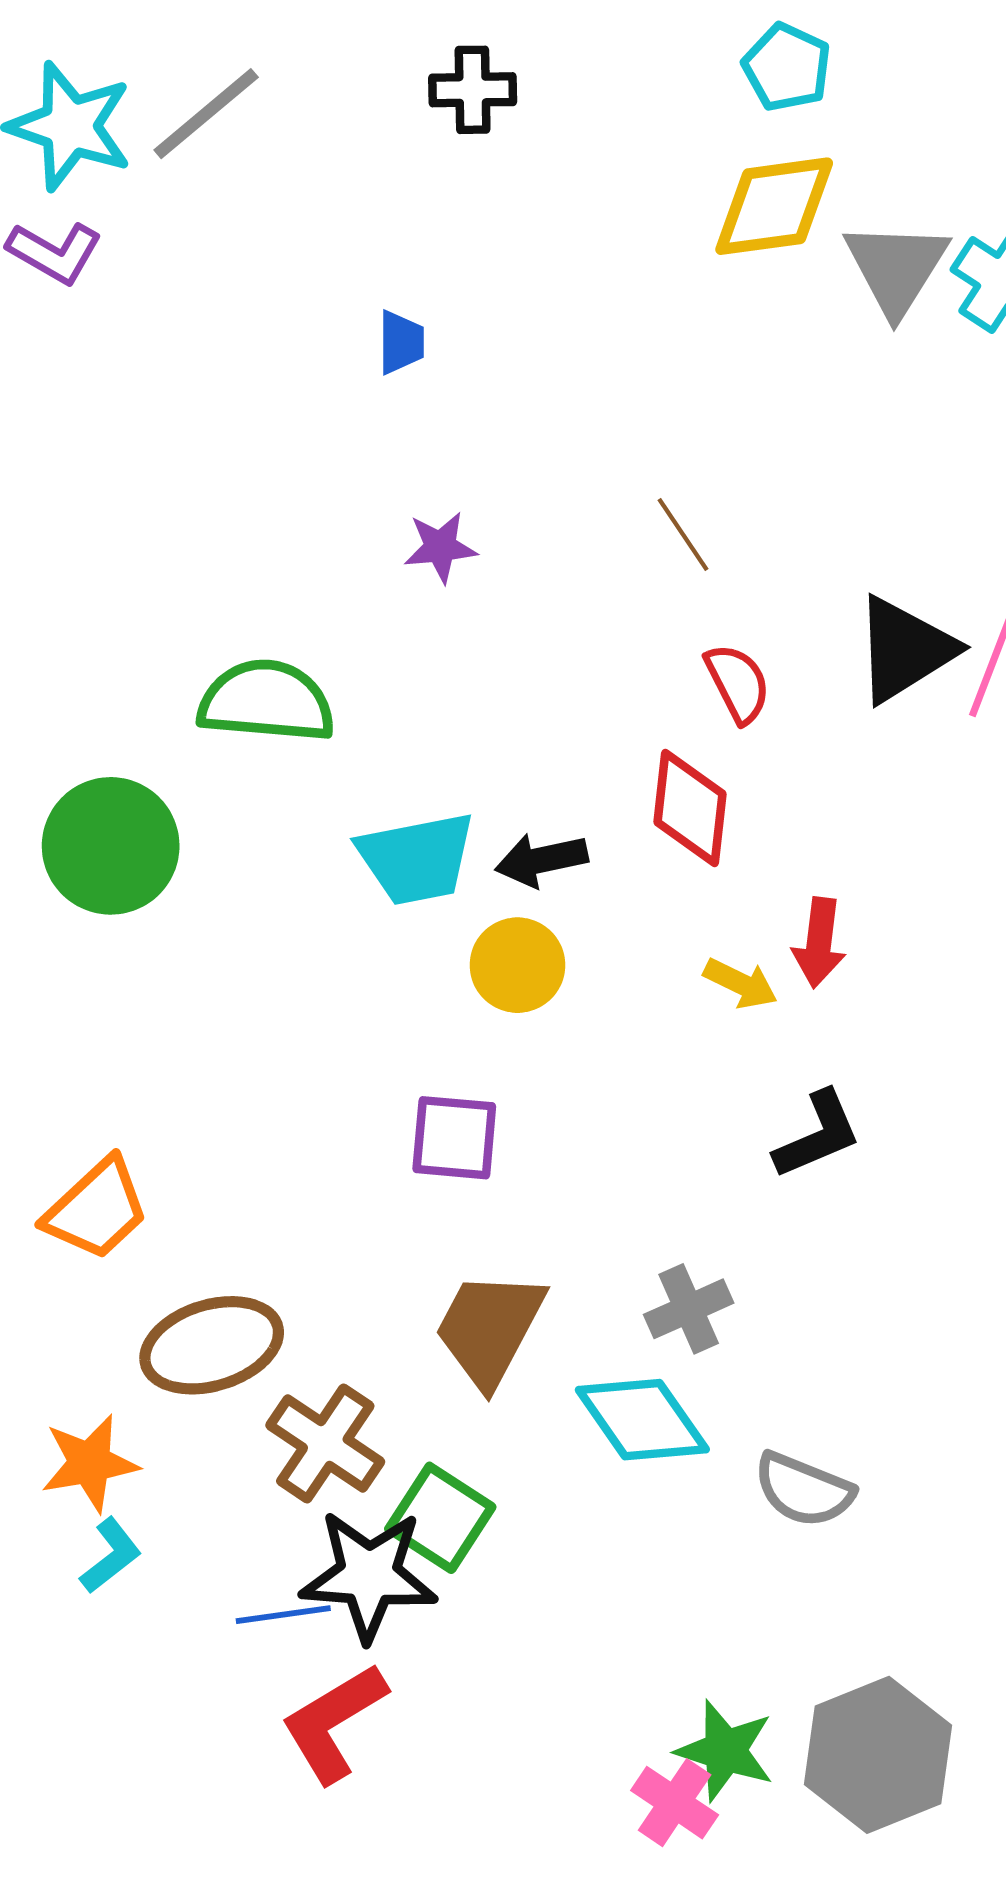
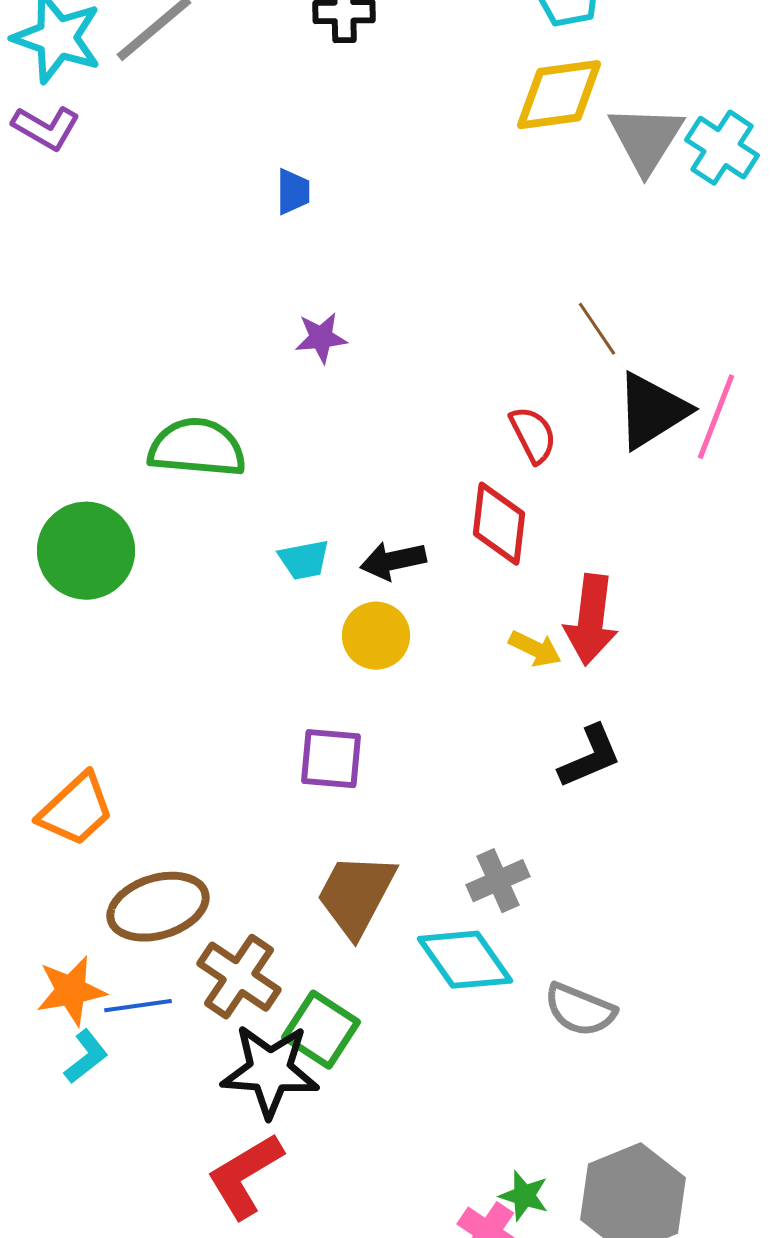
brown line: (683, 534) -> (597, 329), moved
cyan trapezoid: (416, 859) -> (304, 560), size x0.6
red arrow: (819, 943) -> (591, 620), size x1.4
blue line: (283, 1615) -> (138, 1006), moved
green star: (725, 1751) -> (524, 1196), size x0.7

